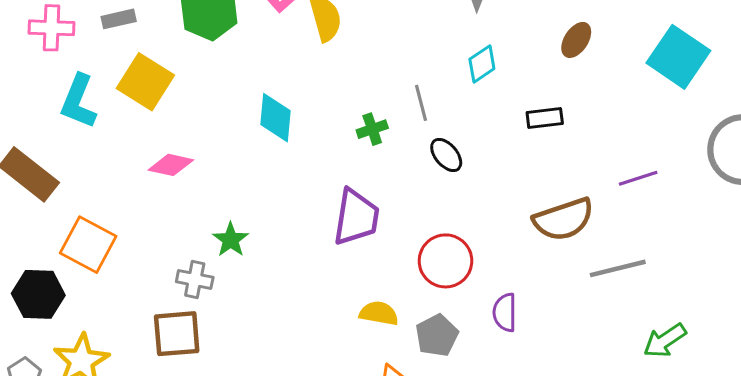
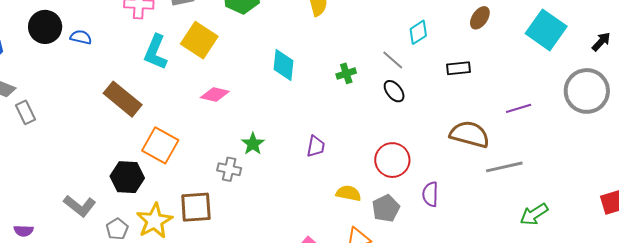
gray line: (421, 103) -> (393, 60), moved, turned -35
purple trapezoid: (356, 217) -> (316, 146), moved, size x0.6
brown semicircle: (564, 219) -> (470, 134), turned -147
brown square: (177, 334) -> (196, 207), moved

